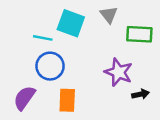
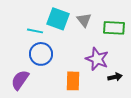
gray triangle: (109, 15) -> (84, 20), moved
orange rectangle: (67, 100) -> (73, 81), moved

